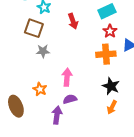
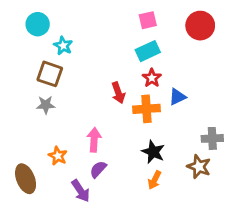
red arrow: (73, 21) -> (118, 93), moved
gray star: (43, 51) -> (46, 105), moved
purple semicircle: (70, 99) -> (98, 169), turned -32
purple arrow: (57, 115) -> (81, 191), turned 138

